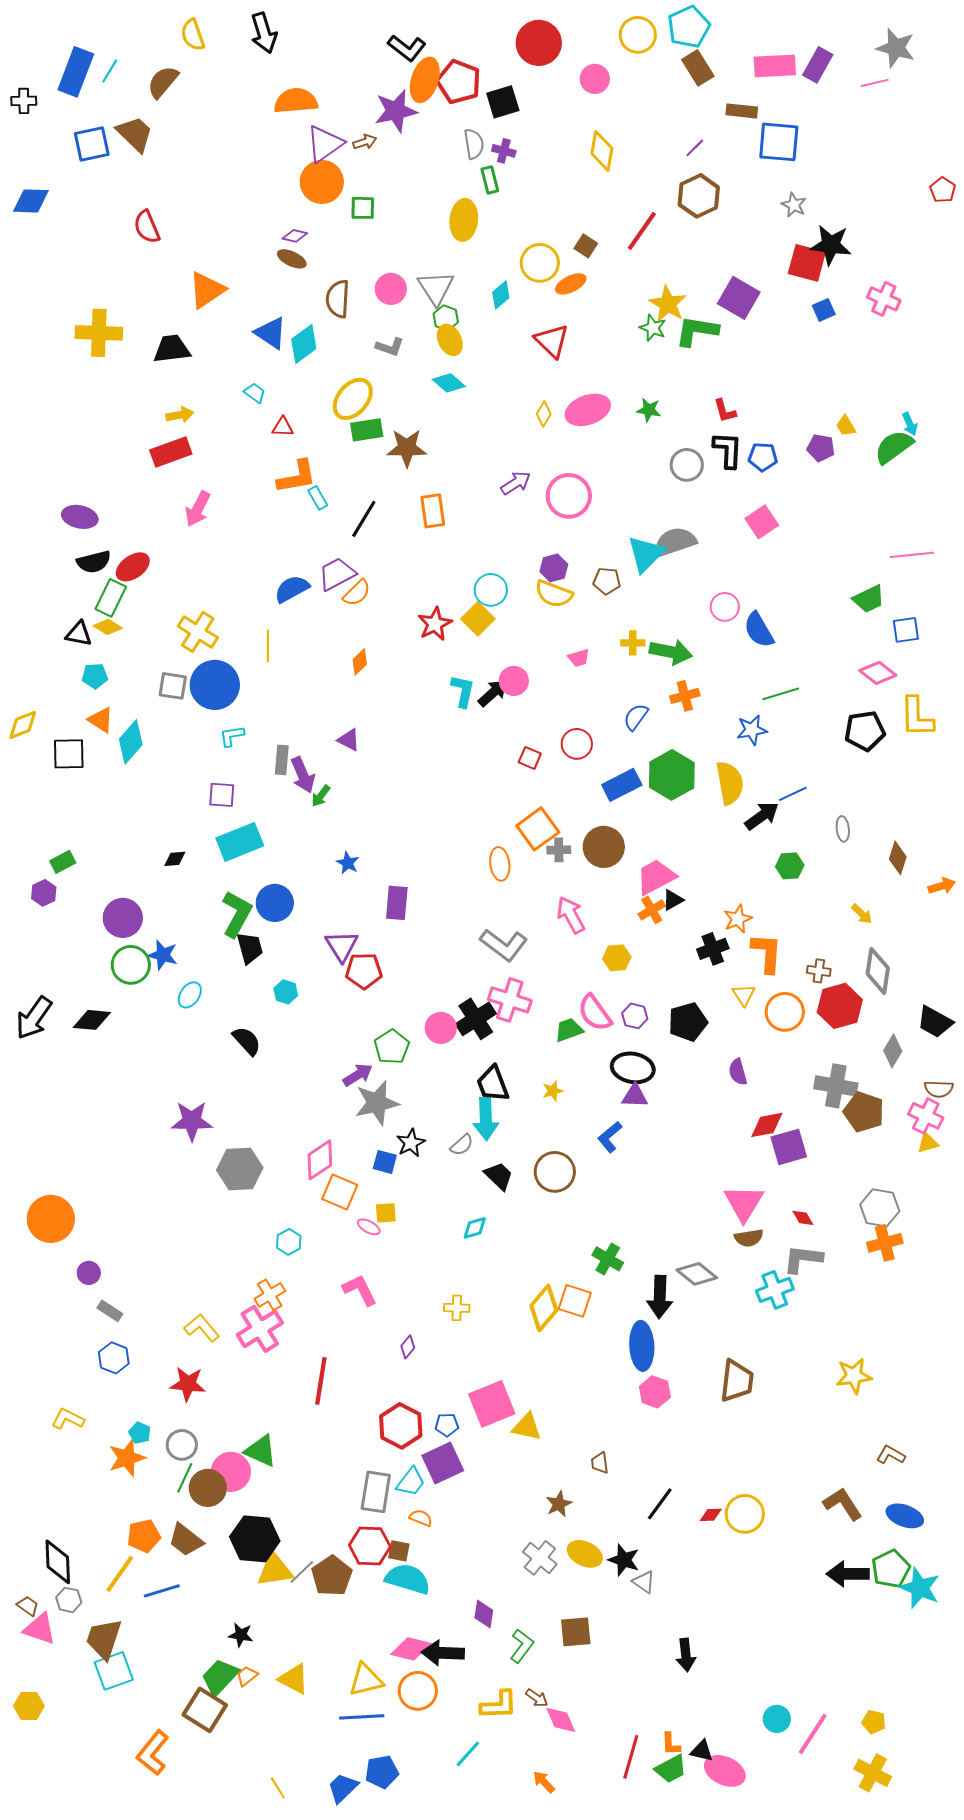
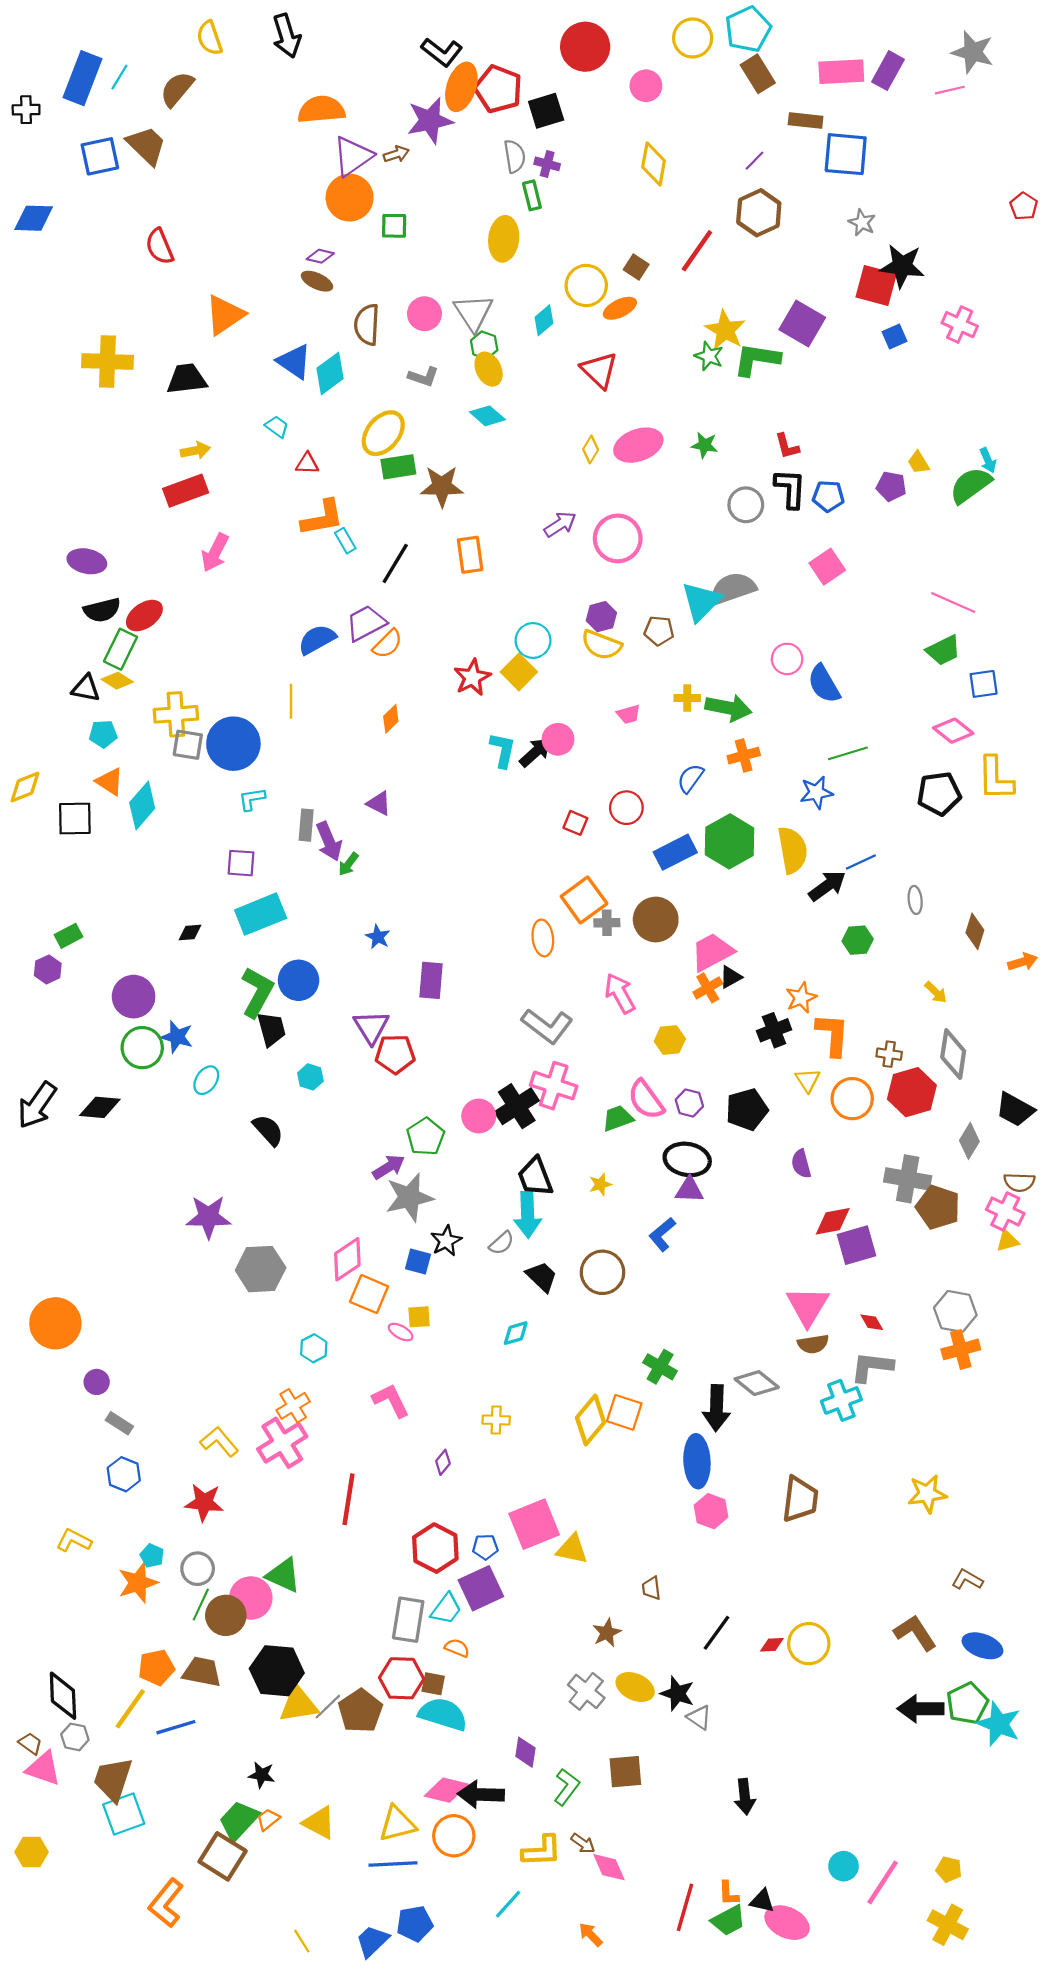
pink line: (912, 555) -> (953, 603), moved, turned 30
yellow cross: (198, 632) -> (176, 714), moved, turned -36
brown trapezoid: (186, 1540) -> (202, 1672), turned 153

